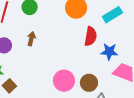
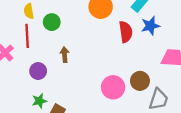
blue star: (109, 52) -> (150, 26), moved

